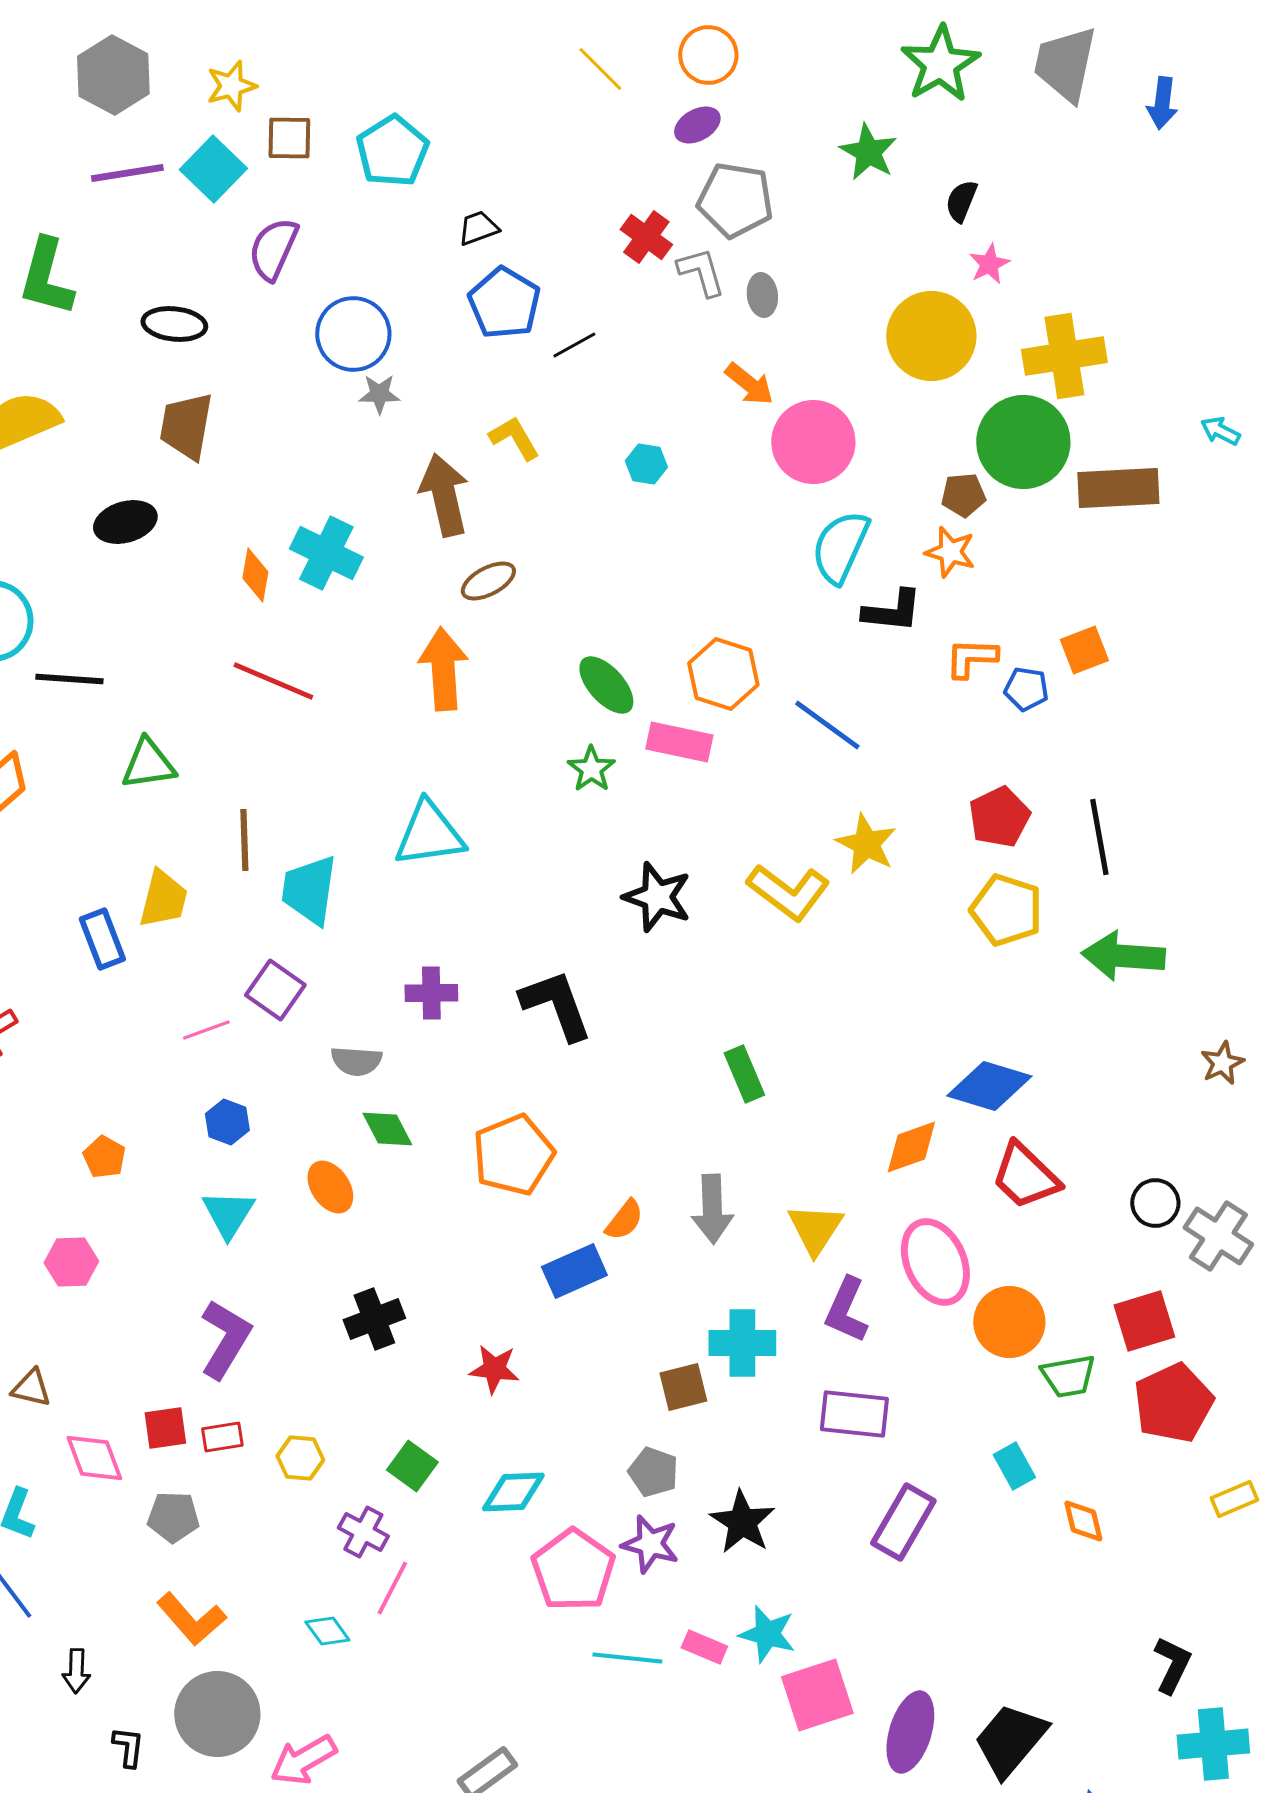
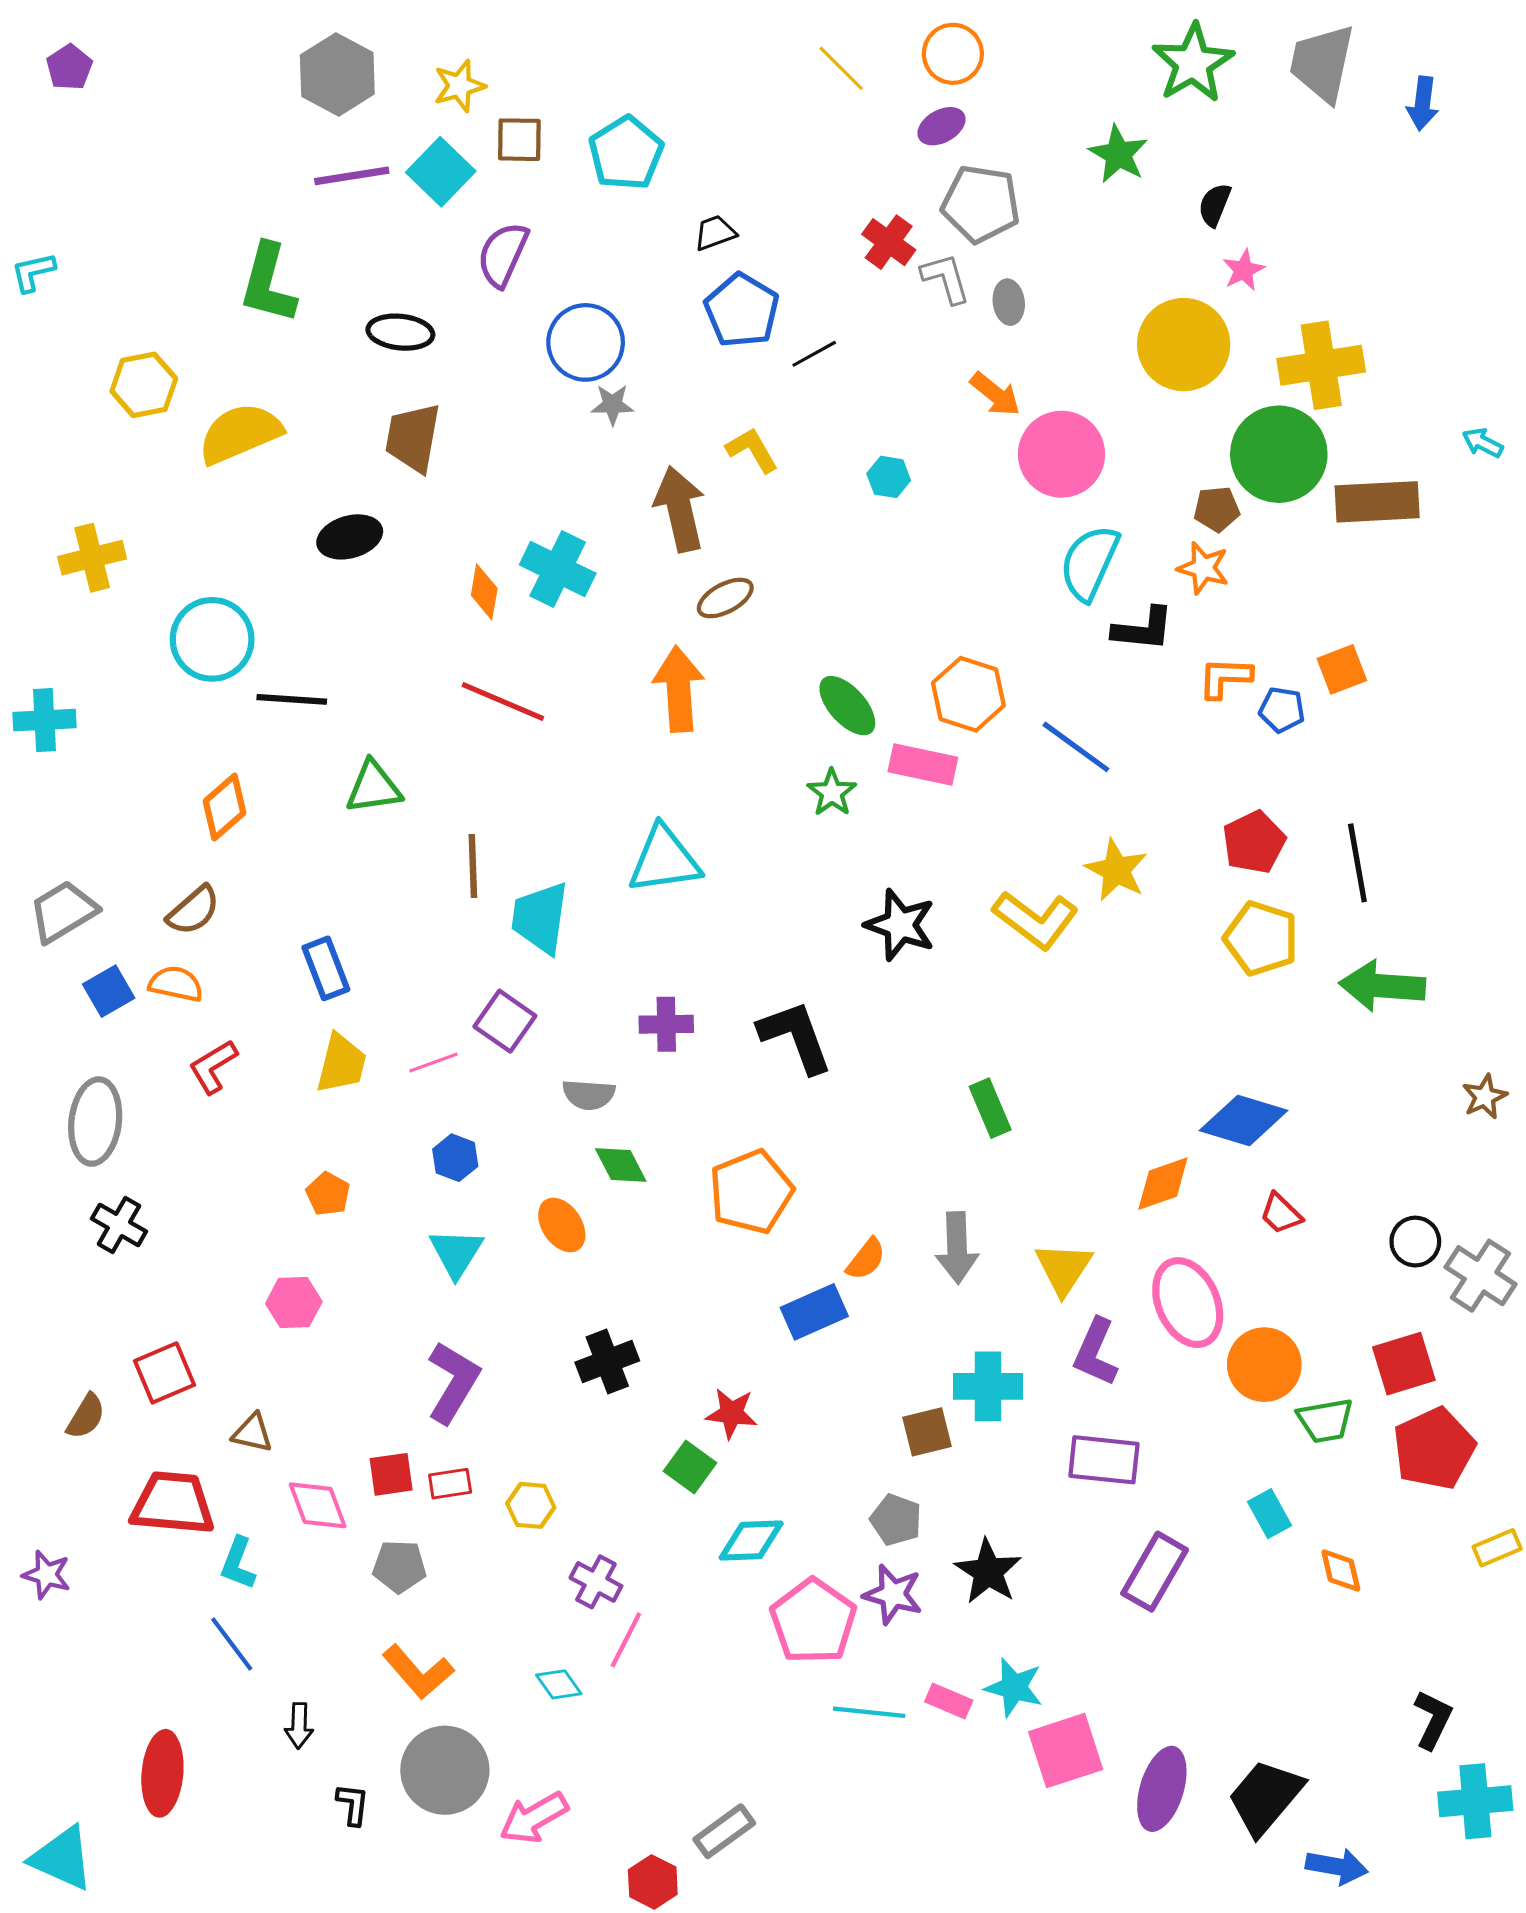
yellow trapezoid: (163, 899) -> (341, 1064), moved
red trapezoid: (1025, 1176) -> (1281, 1214), size x0.6
green square: (412, 1466) -> (690, 1467), moved

